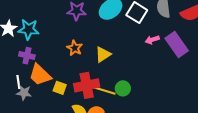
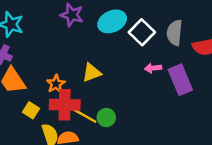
orange star: (75, 48) -> (56, 84), moved
yellow square: (60, 88) -> (31, 110), moved

